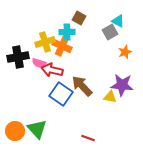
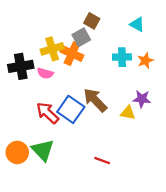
cyan cross: (67, 32) -> (122, 57), moved
gray square: (110, 32) -> (81, 37), moved
red arrow: (52, 70) -> (48, 113), moved, turned 30
purple star: (122, 85) -> (142, 99), size x0.7

